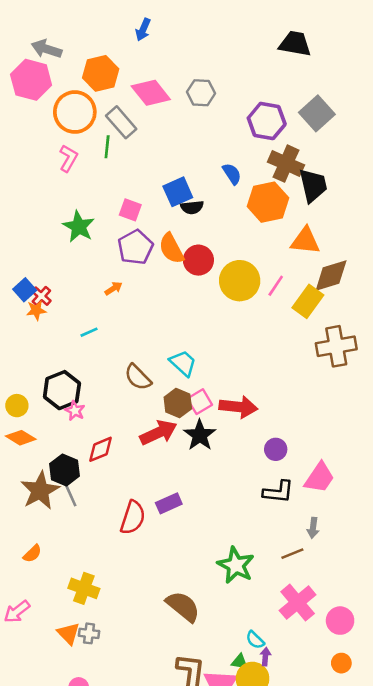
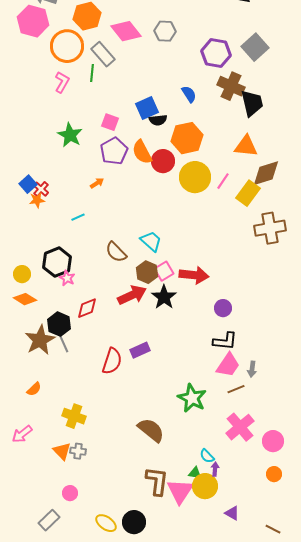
orange hexagon: (268, 202) -> (187, 138), moved
pink trapezoid: (319, 478) -> (228, 365), moved

